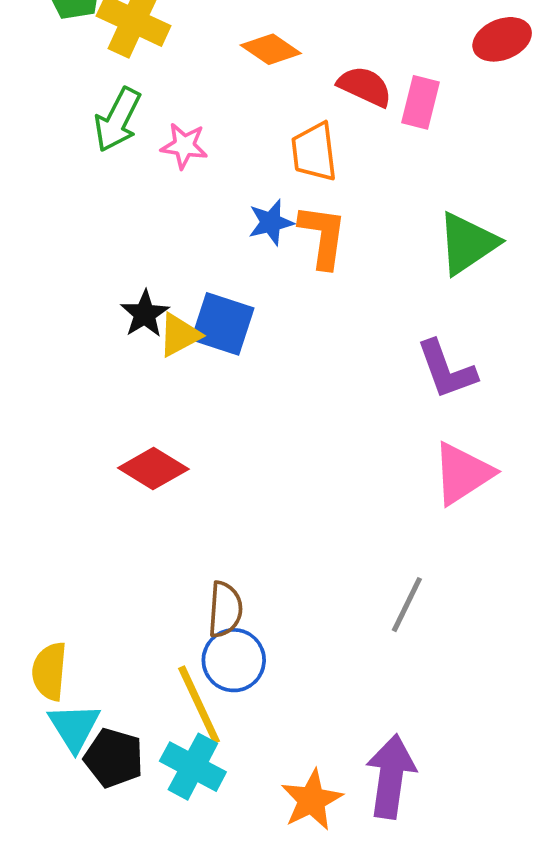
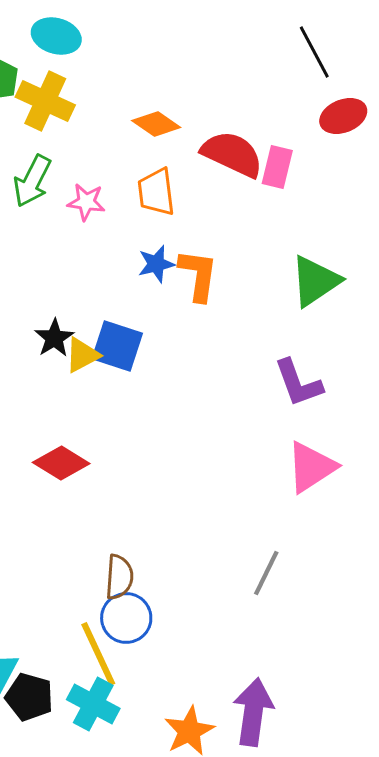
red semicircle: (365, 86) -> (232, 154), size x1.4
orange trapezoid: (314, 152) -> (156, 192), moved

